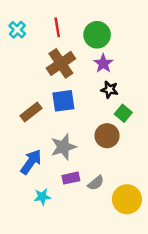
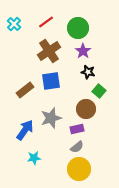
red line: (57, 27) -> (46, 22), turned 63
purple rectangle: (71, 178) -> (77, 129), moved
yellow circle: (127, 199) -> (79, 169), moved

